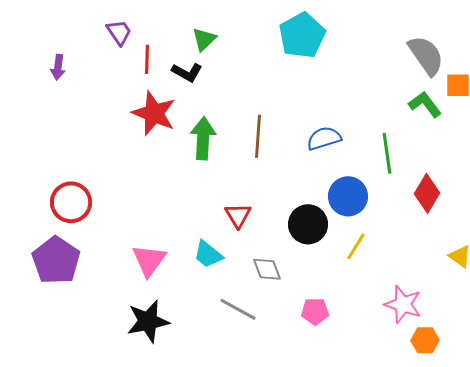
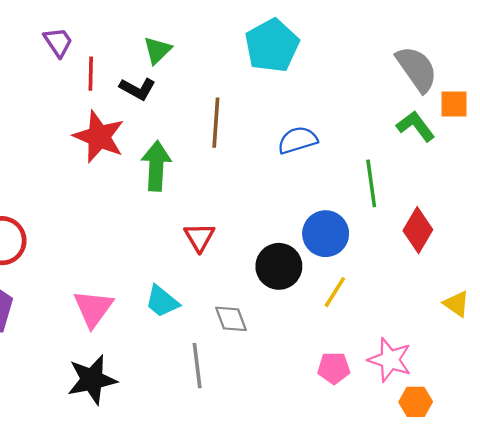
brown line: (258, 136) -> (216, 123), moved
blue semicircle: (324, 138) -> (298, 140), moved
red triangle: (238, 215) -> (199, 237), moved
gray line: (238, 309) -> (197, 366), turned 54
pink pentagon: (315, 311) -> (334, 368), moved

